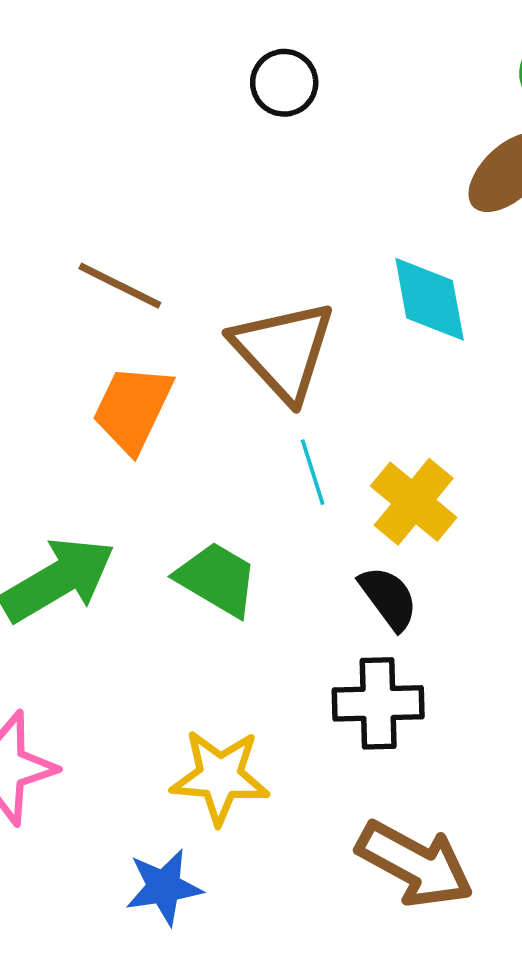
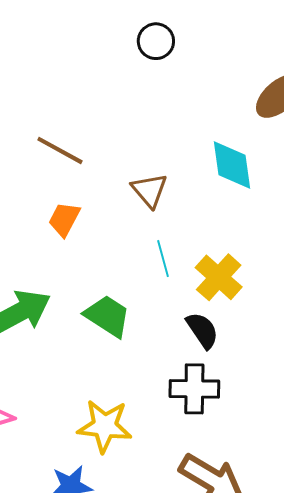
brown triangle: (283, 351) -> (149, 190), size x0.6
orange trapezoid: (133, 409) -> (64, 219), size x0.7

